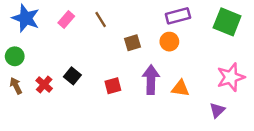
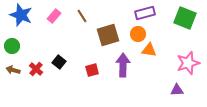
brown square: (133, 43) -> (108, 35), size x1.6
brown arrow: (16, 86) -> (13, 70), turned -48
orange triangle: (180, 88) -> (149, 50), moved
purple triangle: (217, 110) -> (177, 90), turned 40

